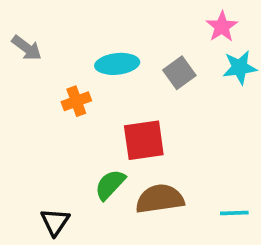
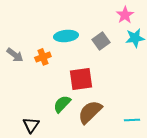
gray arrow: (27, 48) -> (15, 55), moved
brown semicircle: (160, 199) -> (90, 112), turned -36

